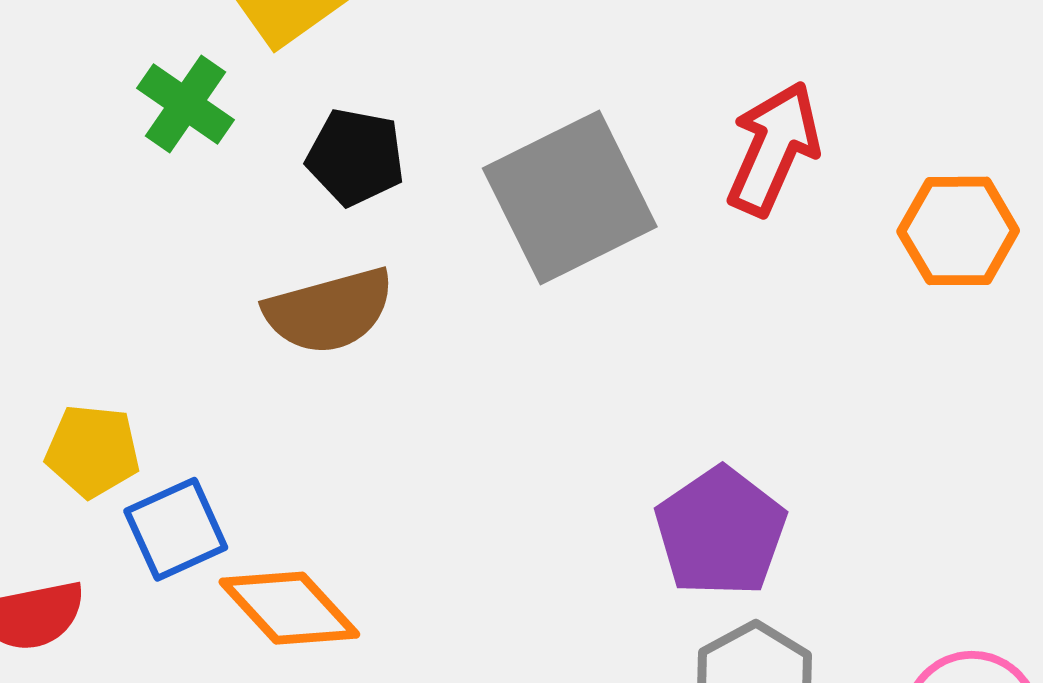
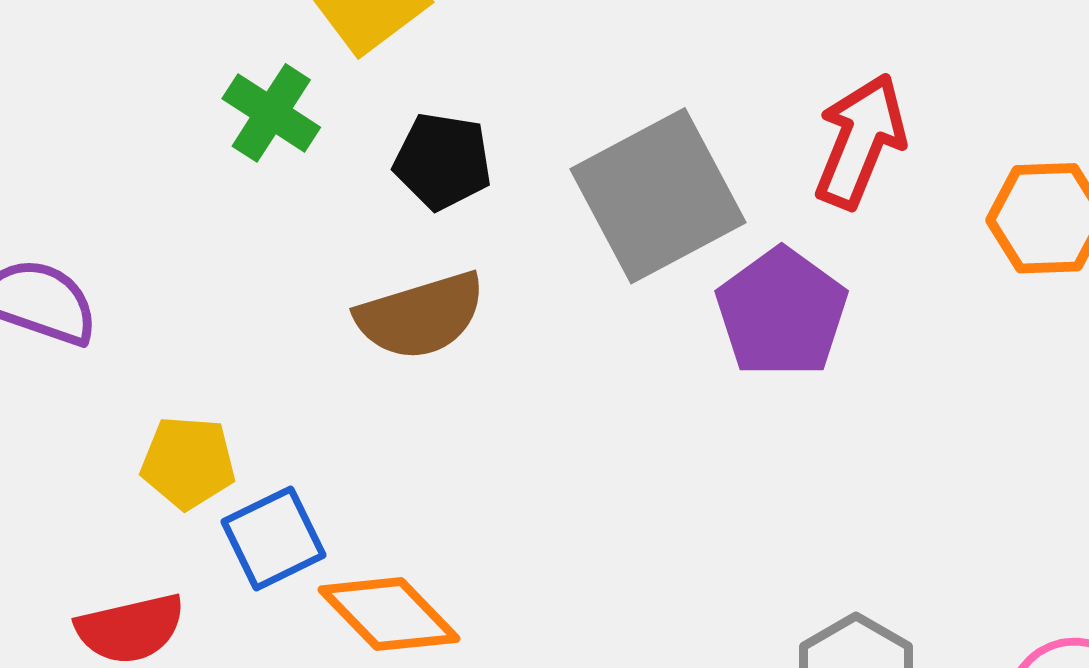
purple pentagon: (721, 532) -> (782, 313), moved

